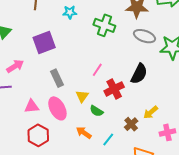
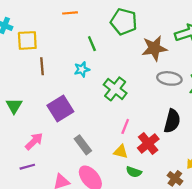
green cross: (104, 25) -> (115, 89), moved, turned 30
yellow triangle: (82, 96) -> (121, 152), moved, turned -40

